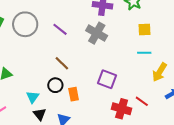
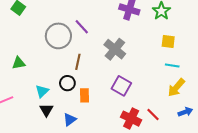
gray circle: (25, 24) -> (58, 36), moved
gray cross: (97, 33) -> (115, 49), moved
cyan line: (144, 53) -> (172, 66), moved
brown line: (62, 63) -> (78, 62), turned 49

